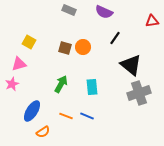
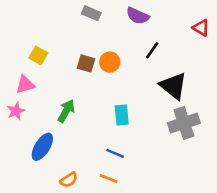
red triangle: (152, 21) -> (201, 28), turned 40
green arrow: (61, 84) -> (66, 111), moved
orange line: (66, 116) -> (108, 179), moved
orange semicircle: (43, 132) -> (69, 180), moved

